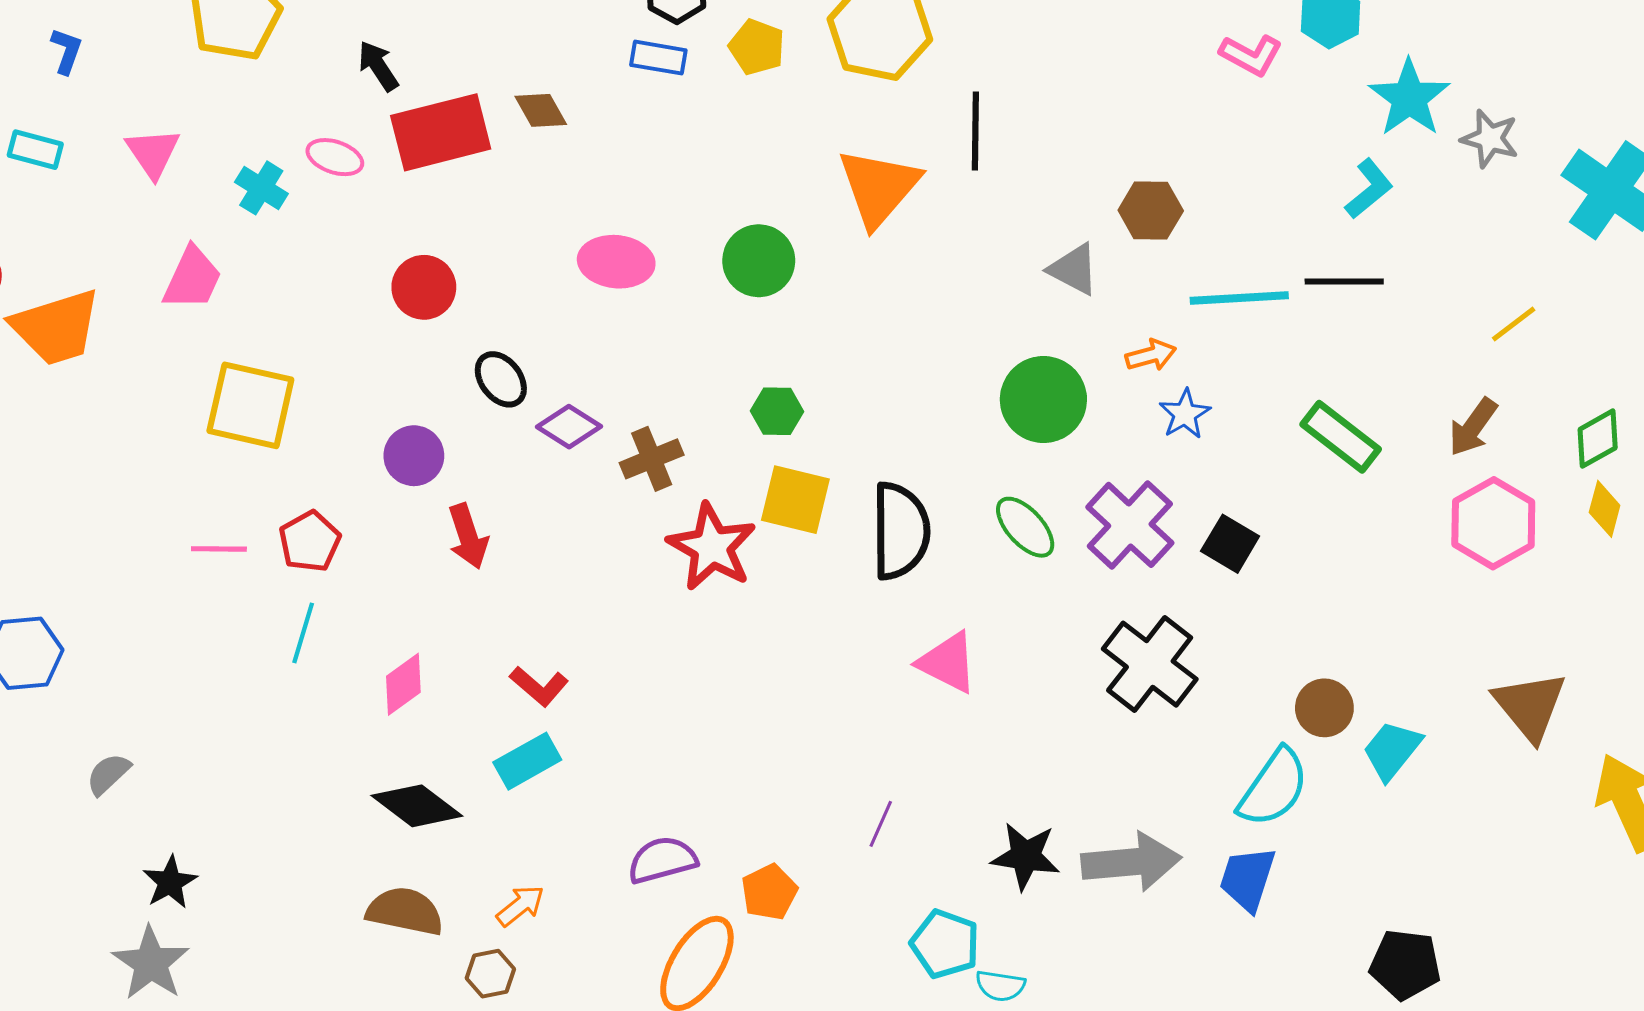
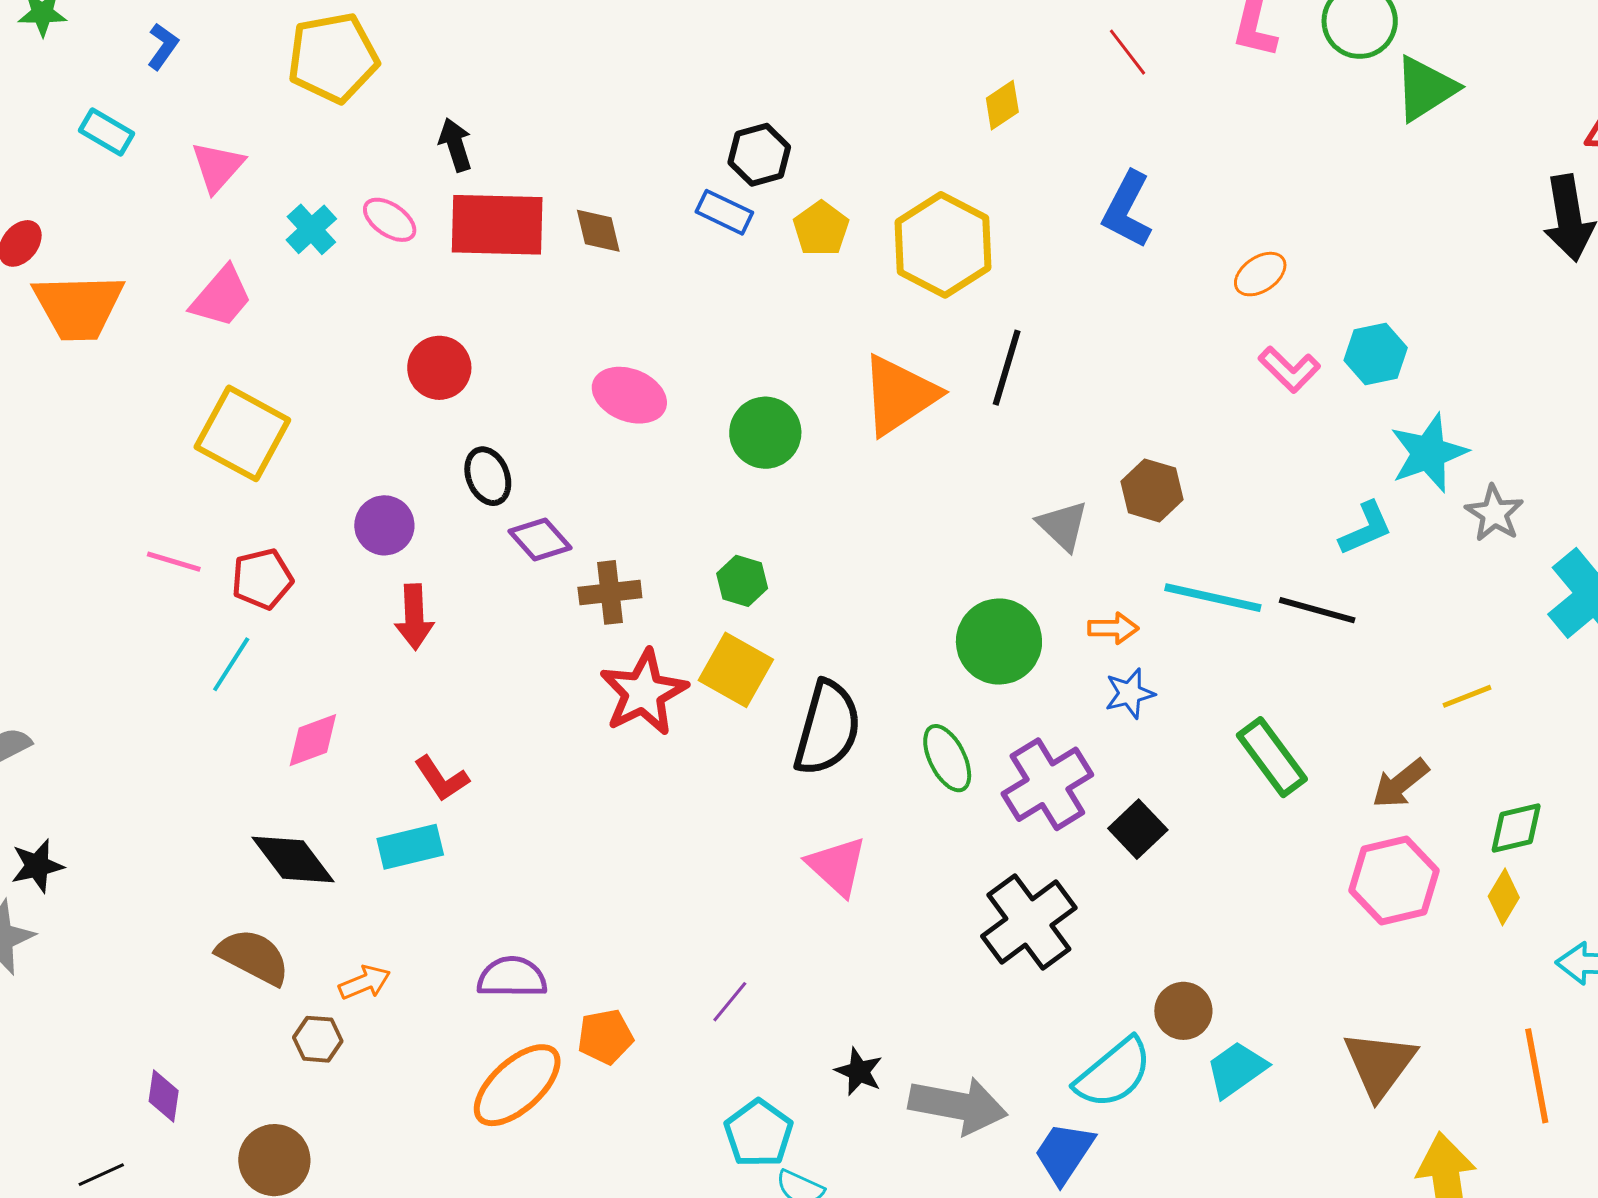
black star: (1026, 856) -> (859, 1072), size x0.7

